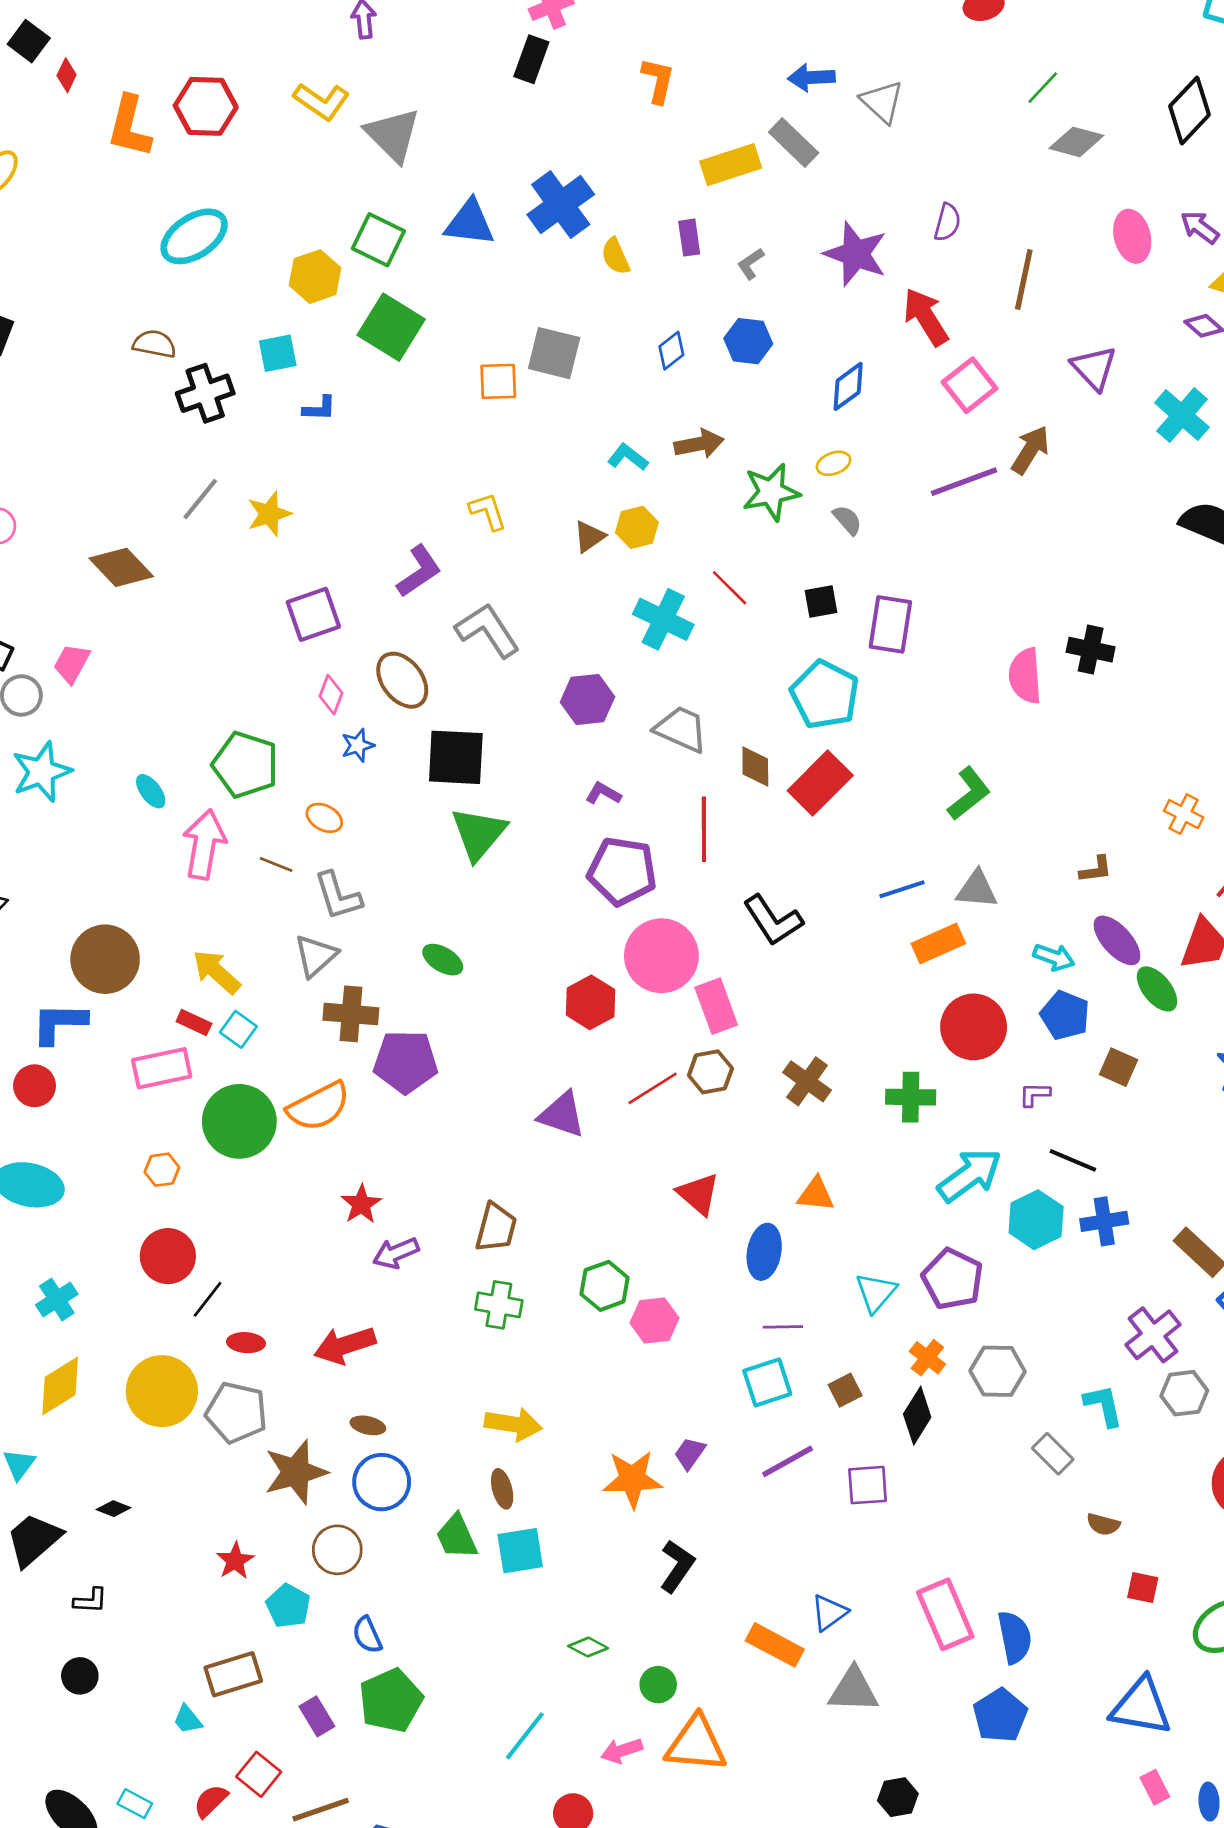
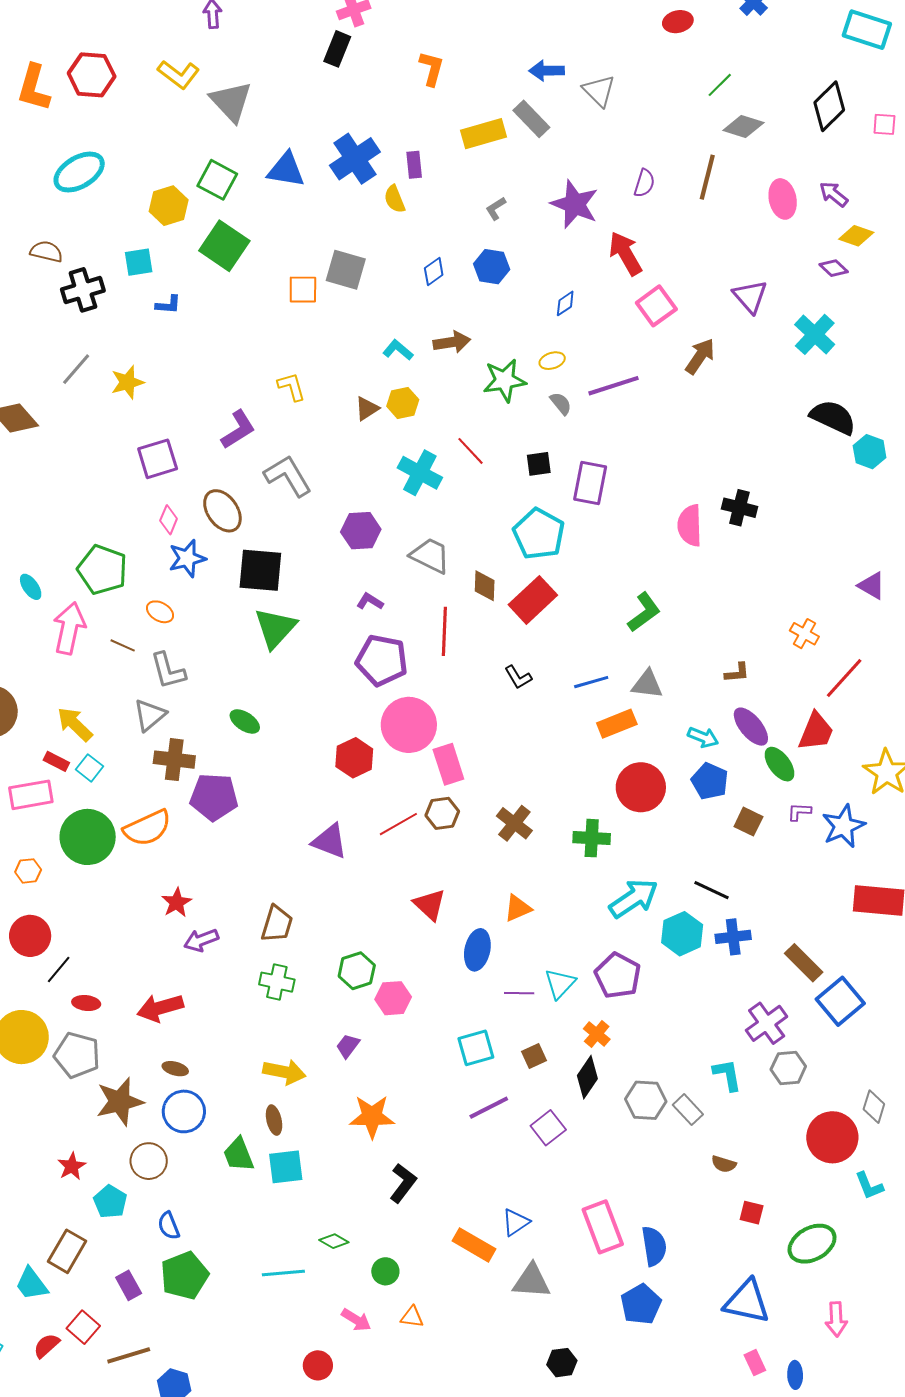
purple rectangle: (689, 238) -> (414, 165), moved
brown line: (1024, 280) -> (707, 177), moved
blue diamond: (848, 386) -> (565, 303), size x0.7
purple line: (964, 482) -> (614, 386), moved
blue star: (358, 745) -> (187, 558), size x1.5
black L-shape: (773, 920) -> (518, 677), moved, size x0.6
purple L-shape: (1035, 1094) -> (799, 812), moved
orange triangle: (816, 1194) -> (518, 908), turned -32
purple line: (783, 1327) -> (519, 993), moved
gray hexagon: (998, 1371) -> (646, 1100), moved
purple trapezoid: (690, 1453) -> (348, 1046), moved
purple square: (868, 1485) -> (548, 1128), turned -36
brown rectangle: (233, 1674) -> (67, 1251), turned -45
cyan trapezoid: (188, 1719) -> (32, 1284), size x1.5
cyan line: (525, 1736) -> (283, 1273), moved, turned 45
orange triangle: (696, 1744) -> (412, 1317), size x0.5
pink arrow: (622, 1751) -> (356, 1320), turned -132

